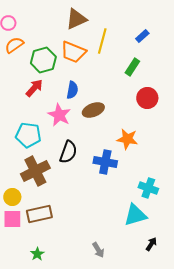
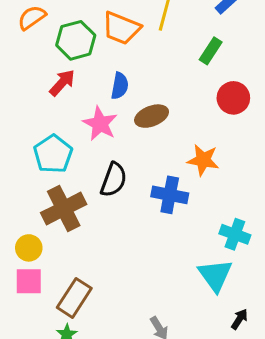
cyan pentagon: (28, 135) -> (53, 154), turned 30
brown rectangle: (39, 214) -> (74, 298), moved, turned -45
cyan triangle: (135, 215) -> (215, 275), turned -50

